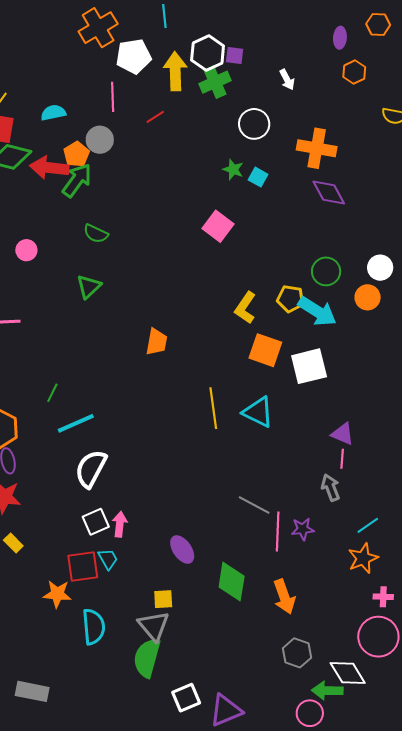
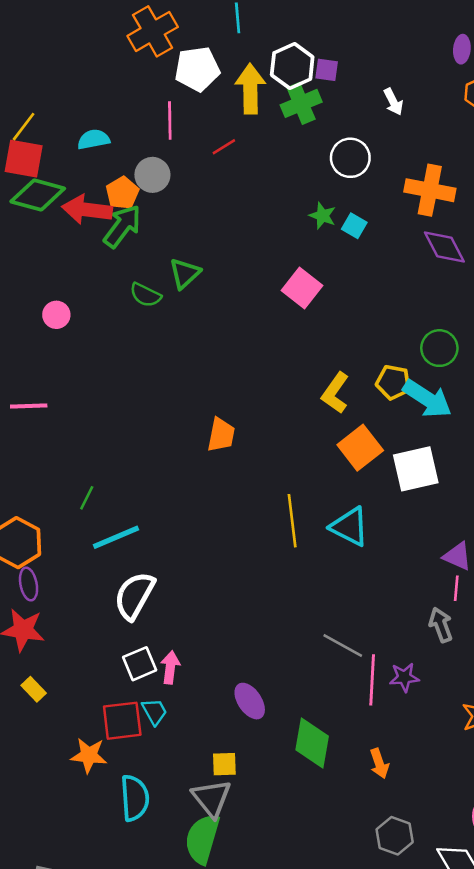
green triangle: (89, 287) -> (185, 273), moved
orange square: (265, 350) -> (360, 448), turned 32
orange arrow: (284, 597) -> (379, 763), size x0.7

